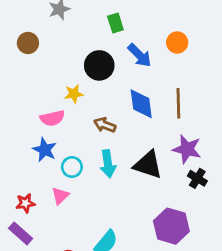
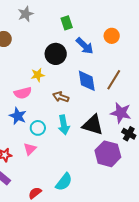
brown line: (178, 103) -> (114, 80), turned 35
purple hexagon: (171, 226) -> (108, 154), moved

